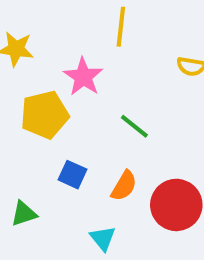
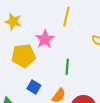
green line: (134, 126) -> (67, 67), turned 49

